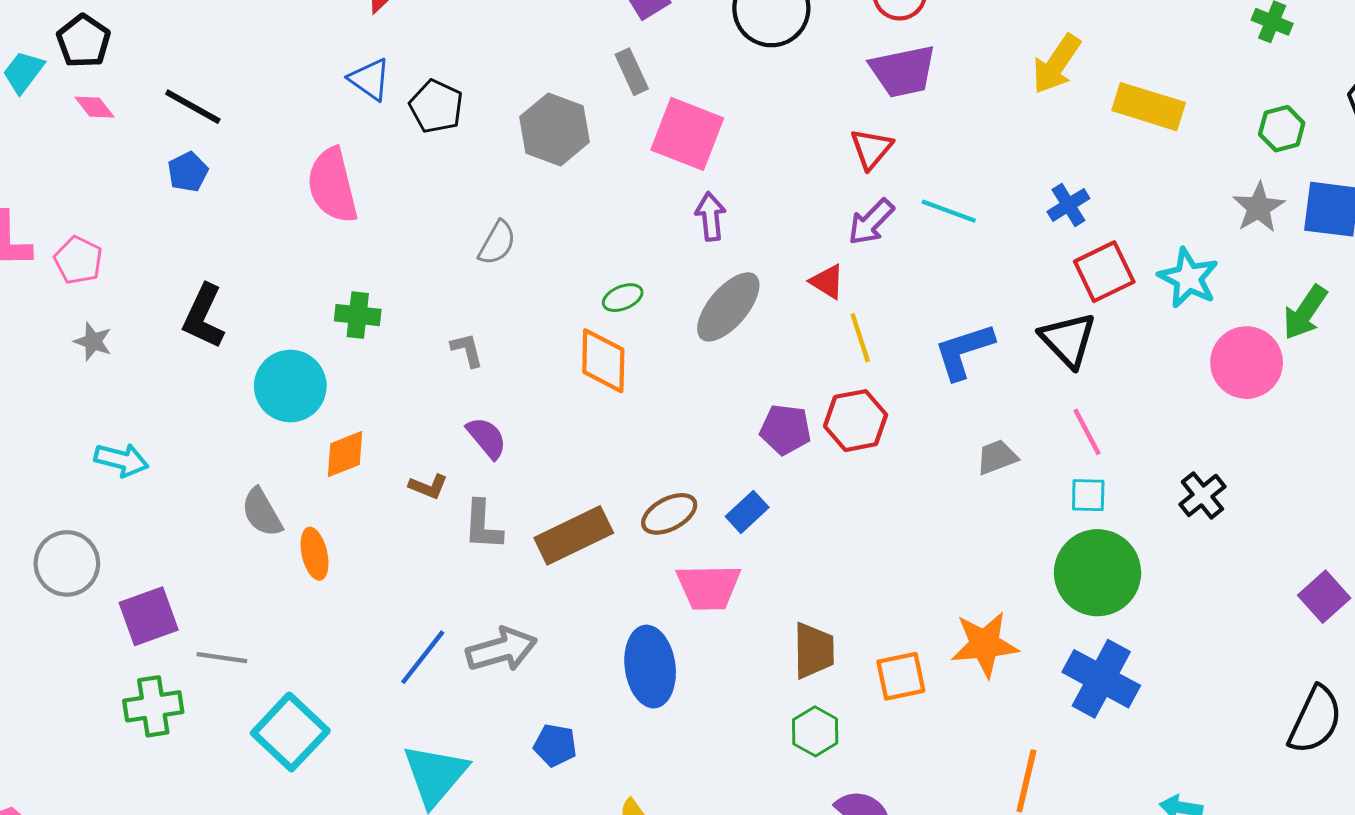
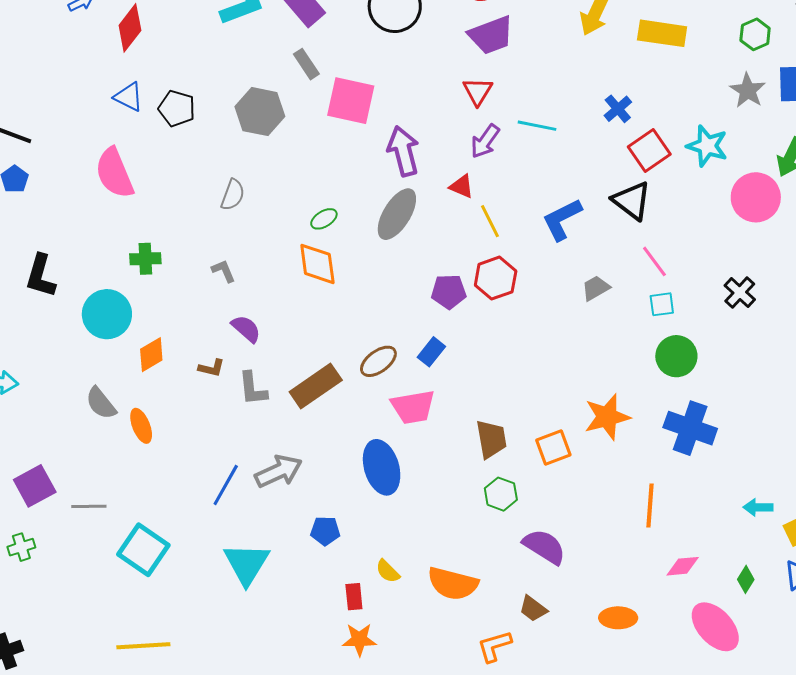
purple arrow: (711, 216) -> (403, 151), moved, size x1.5
green circle: (1098, 573) -> (676, 356), size x0.7
green cross: (153, 706) -> (21, 547), moved, size x0.7

